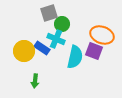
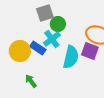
cyan cross: (56, 39) -> (52, 39), turned 30
green arrow: (35, 81) -> (31, 81), turned 136

